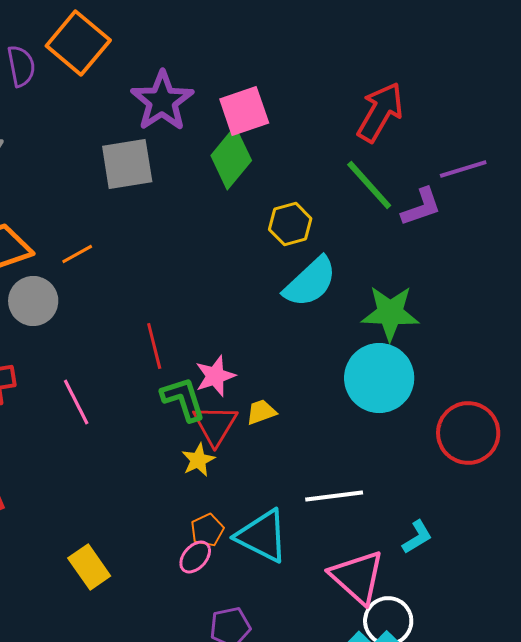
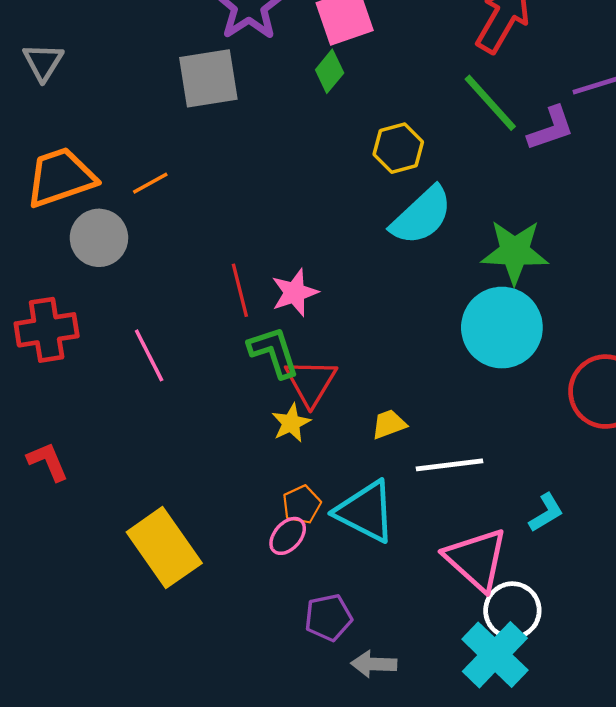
green diamond: (231, 158) -> (330, 71), size x0.6
pink star: (215, 376) -> (295, 293), moved
yellow trapezoid: (261, 412) -> (389, 424), moved
yellow rectangle: (89, 567) -> (164, 548), size x1.5

